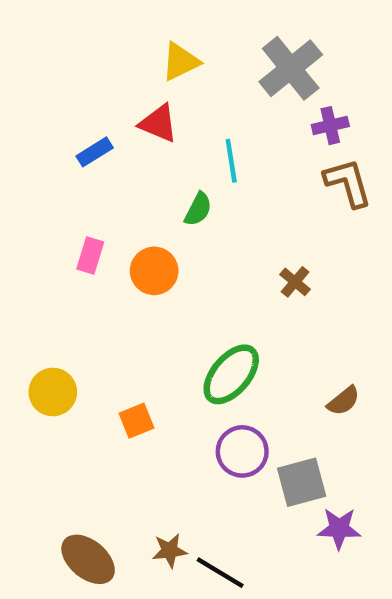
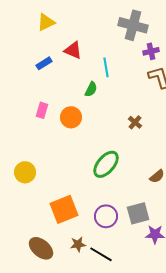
yellow triangle: (181, 62) -> (46, 22), moved
gray cross: (291, 68) -> (133, 25), turned -36
orange square: (136, 421) -> (64, 209), moved, size x1.8
purple circle: (242, 451) -> (106, 216), moved

